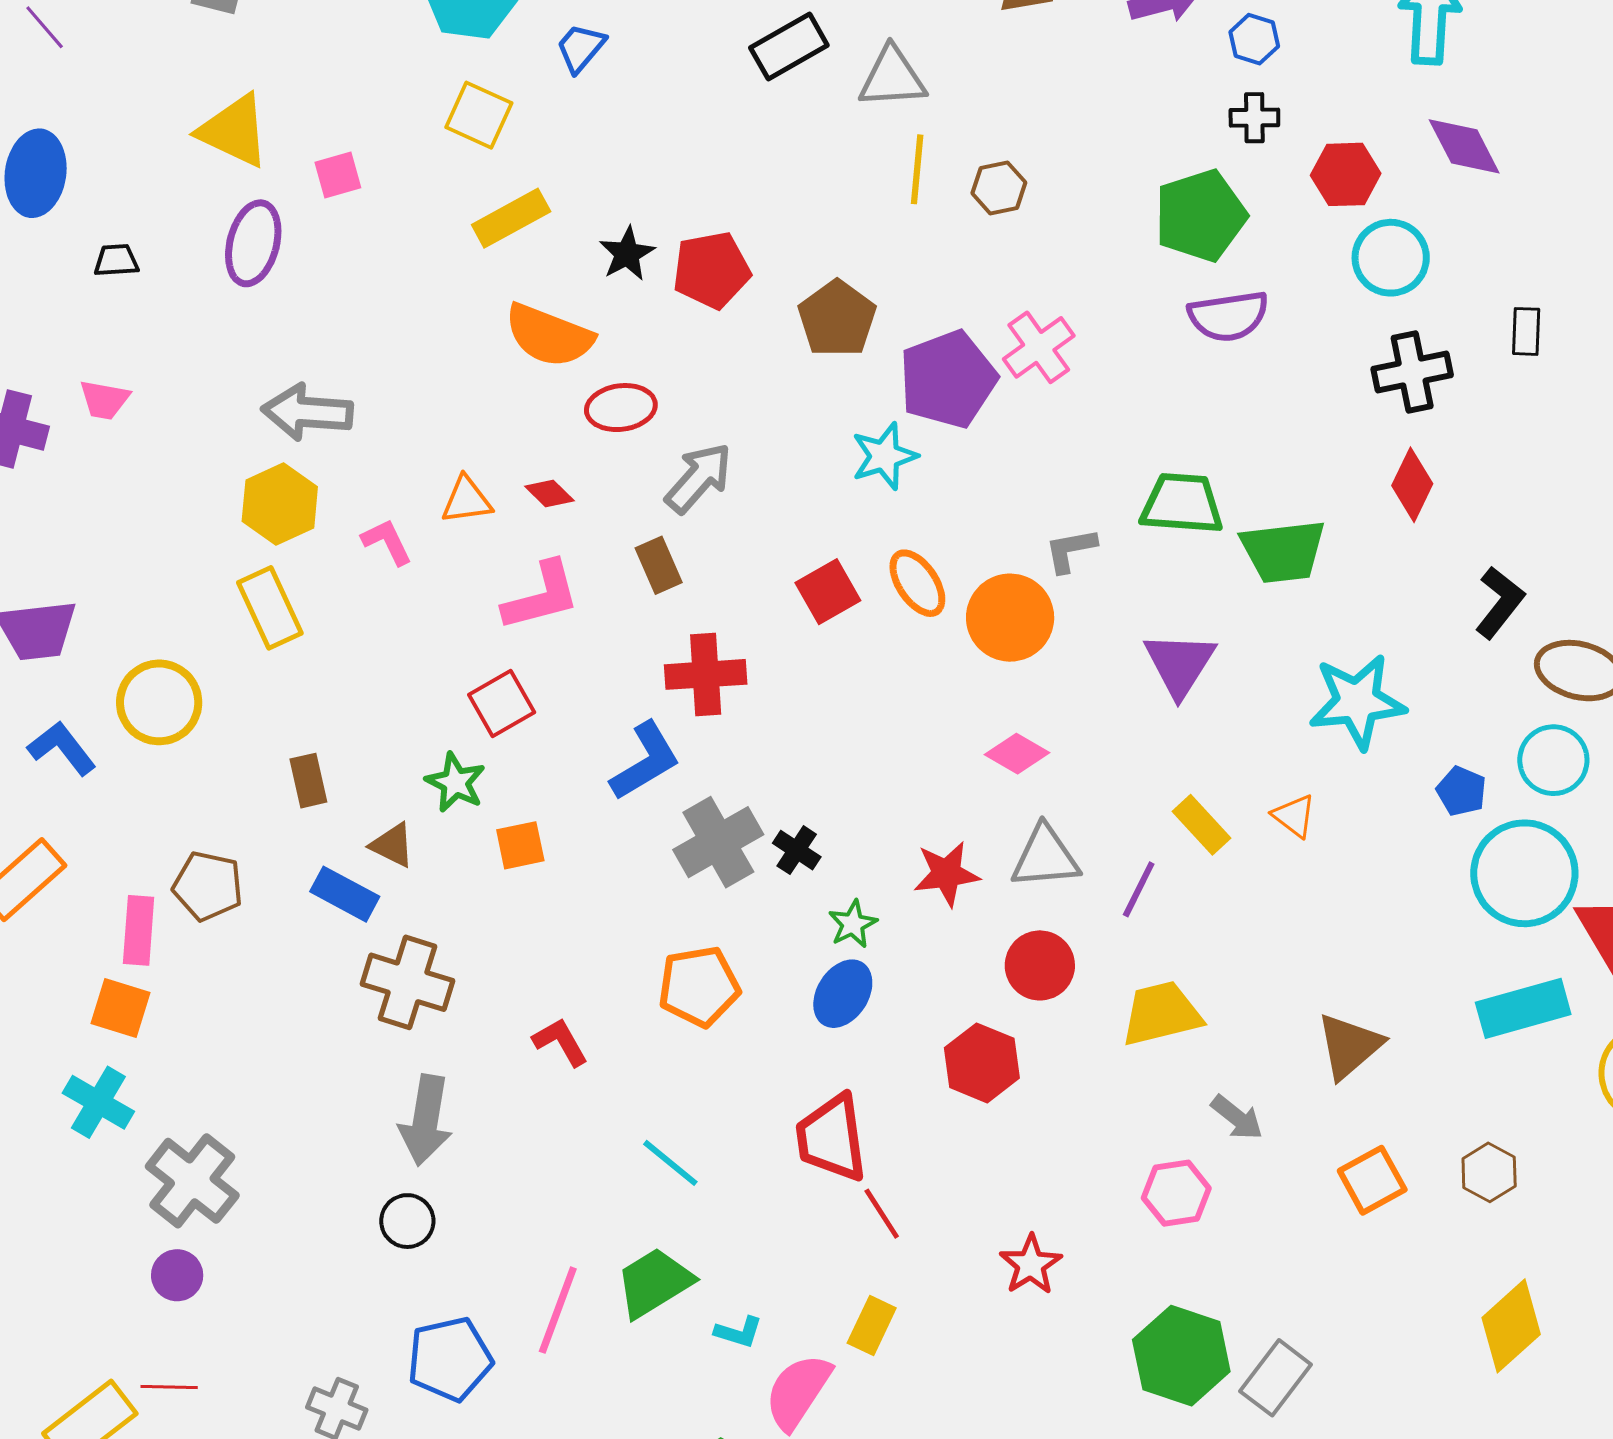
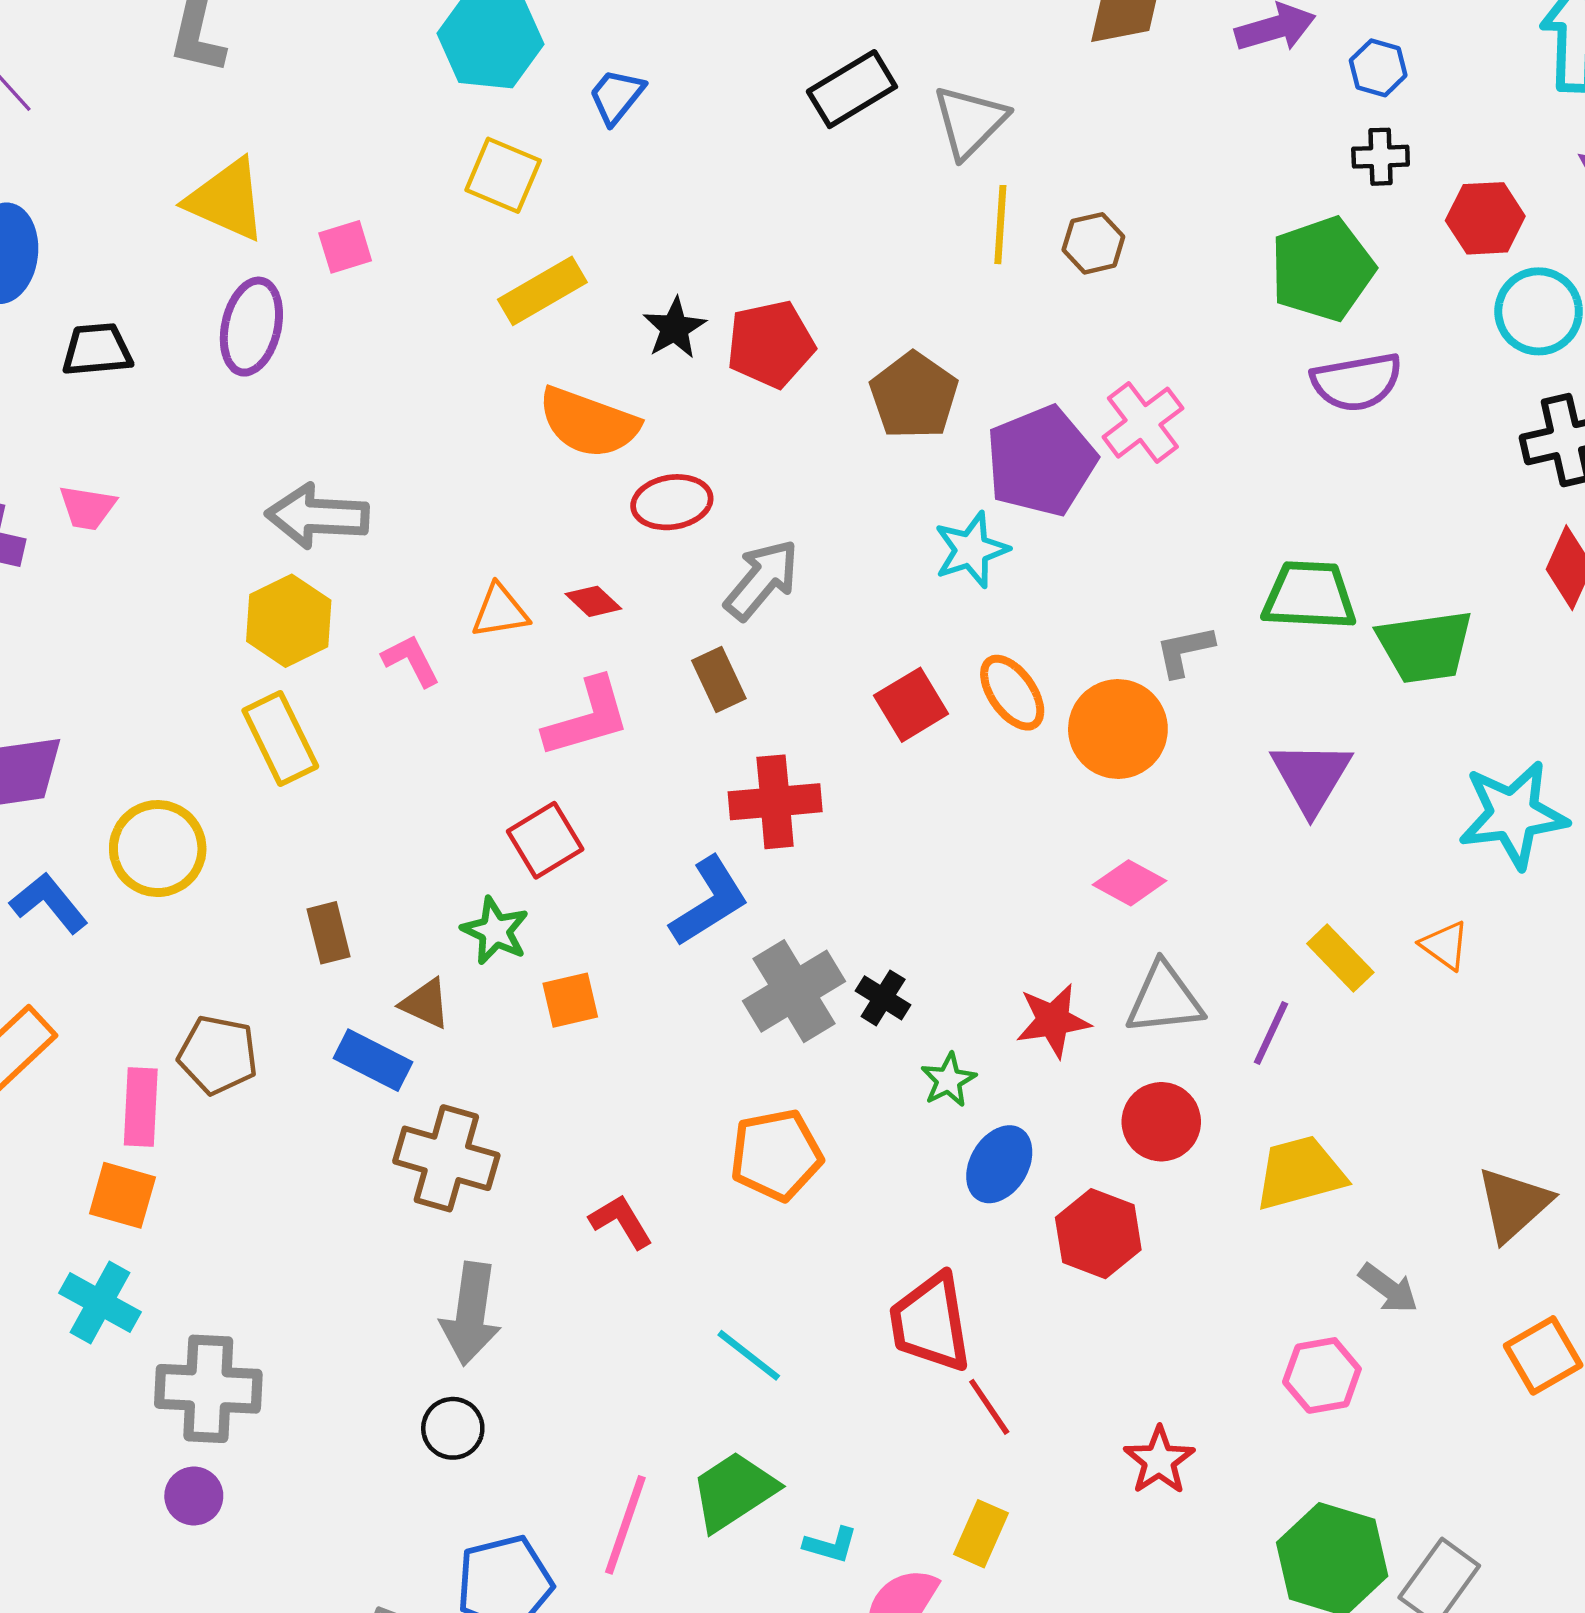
gray triangle: (892, 78) -> (970, 121), turned -40
black trapezoid: (116, 260) -> (97, 350), size x1.4
blue ellipse: (843, 994) -> (999, 1164), moved
gray cross: (192, 1181) -> (208, 1389), turned -34

